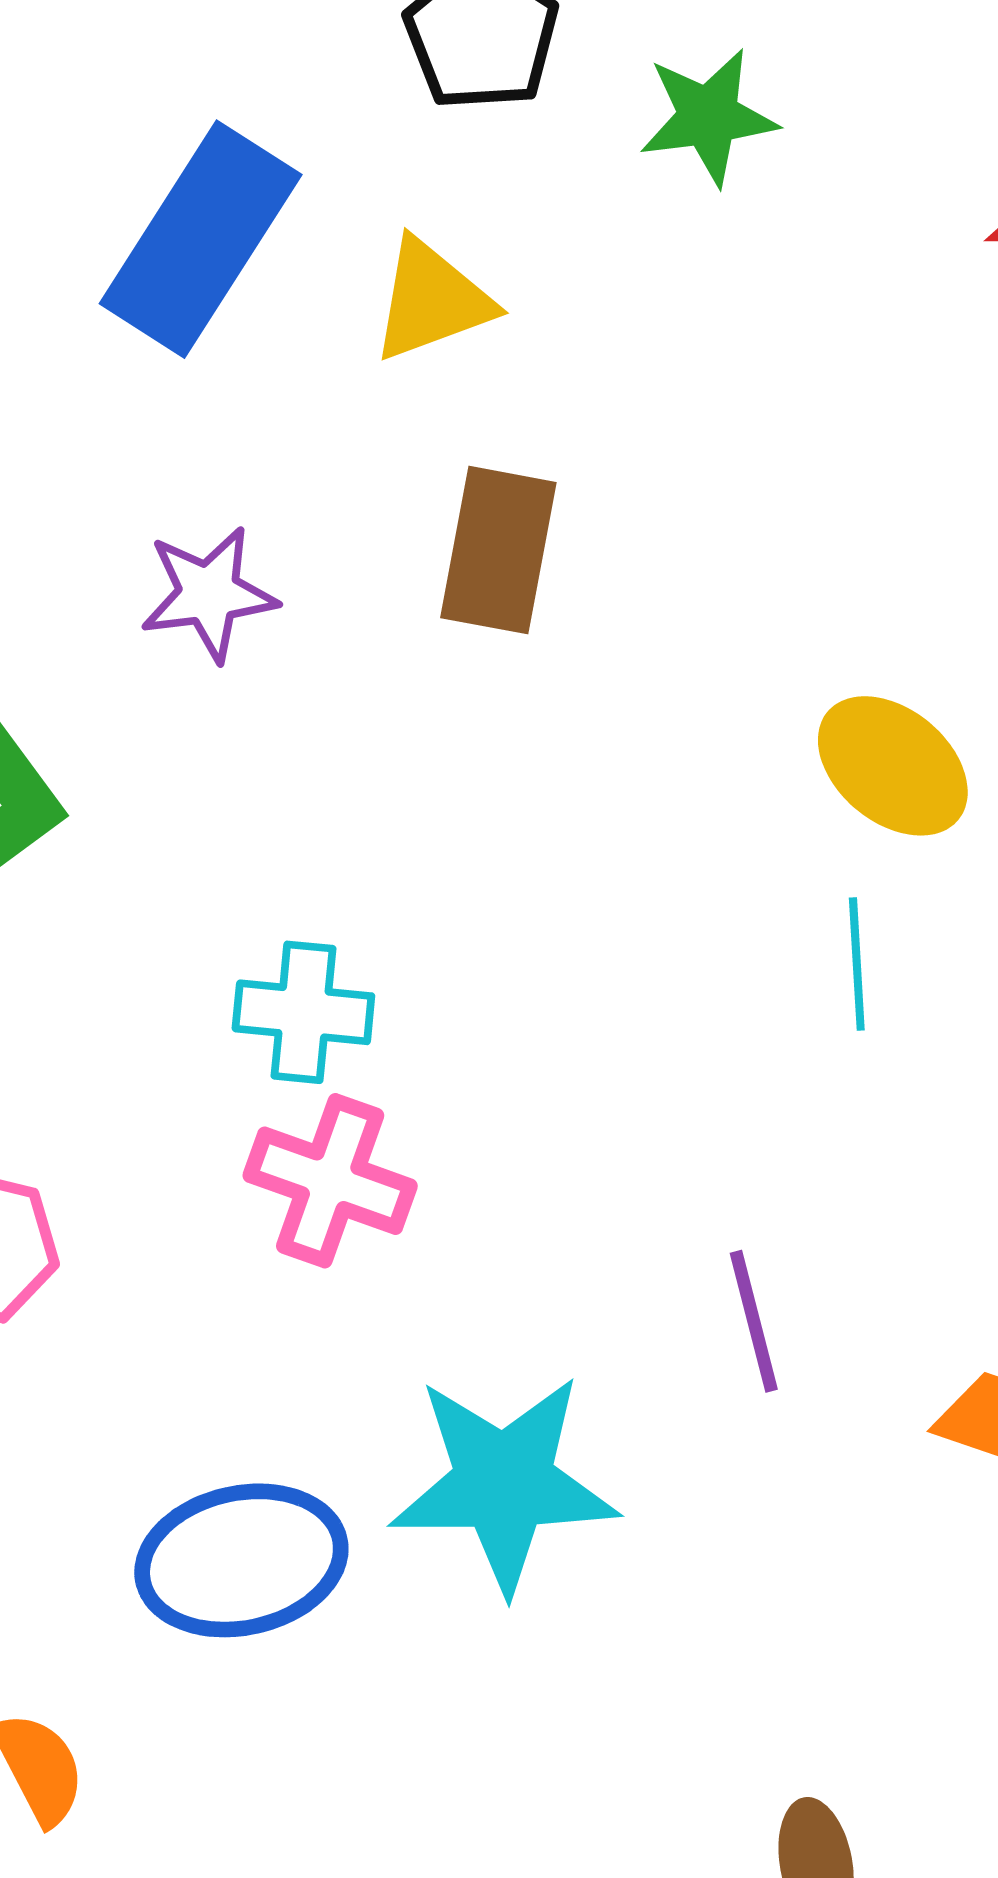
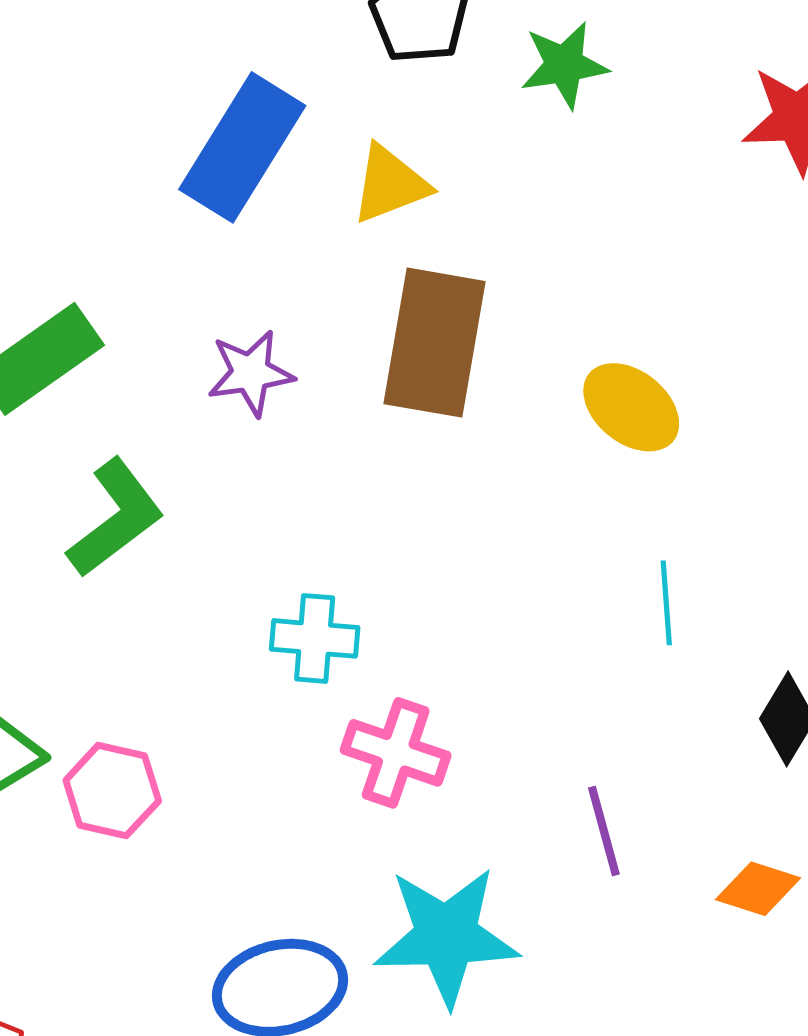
brown rectangle: (498, 550) -> (434, 343), size x1.4
yellow ellipse: (893, 766) -> (631, 407), moved
pink cross: (330, 1181) -> (396, 753), moved

